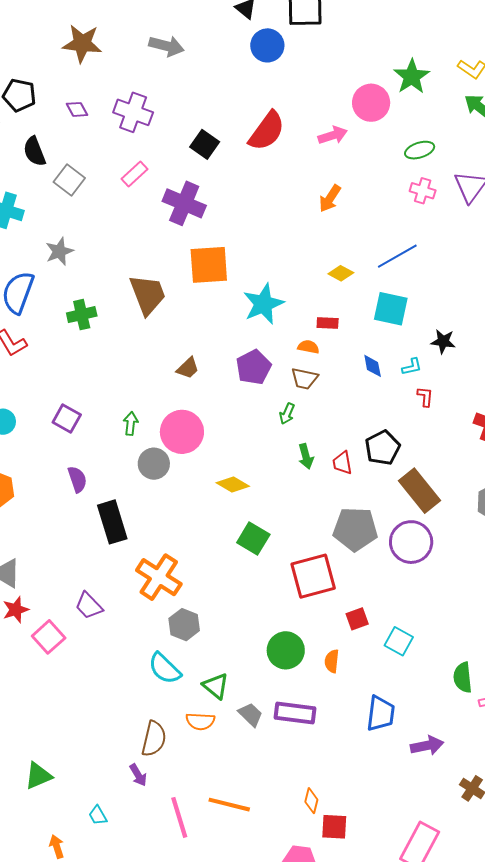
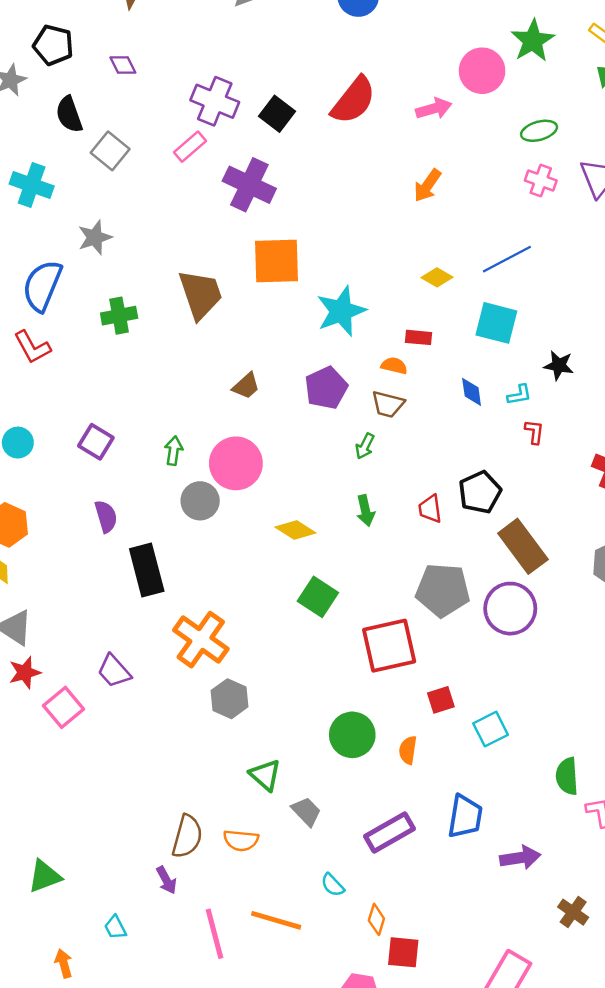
purple cross: (133, 112) -> (215, 101), moved
green arrow: (306, 456) -> (365, 511), moved
cyan square: (399, 641) -> (491, 729), turned 32
cyan semicircle: (165, 669) -> (333, 885), moved, size x0.6
purple rectangle: (295, 713) -> (389, 832), moved, turned -39
orange semicircle: (200, 721) -> (241, 840), moved

